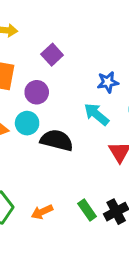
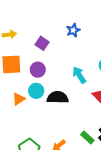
blue star: (108, 82) -> (73, 30), moved
cyan arrow: (96, 114) -> (79, 75), turned 30

